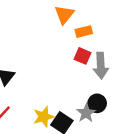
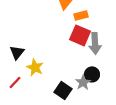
red square: (82, 56) -> (80, 35), size x1.5
yellow star: (44, 117) -> (35, 67), moved, turned -30

